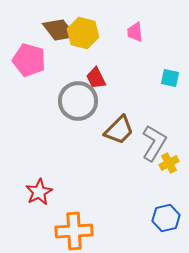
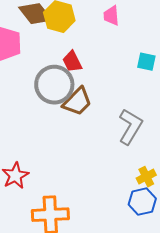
brown trapezoid: (119, 130) -> (77, 102), moved
yellow cross: (169, 163) -> (146, 177), moved

